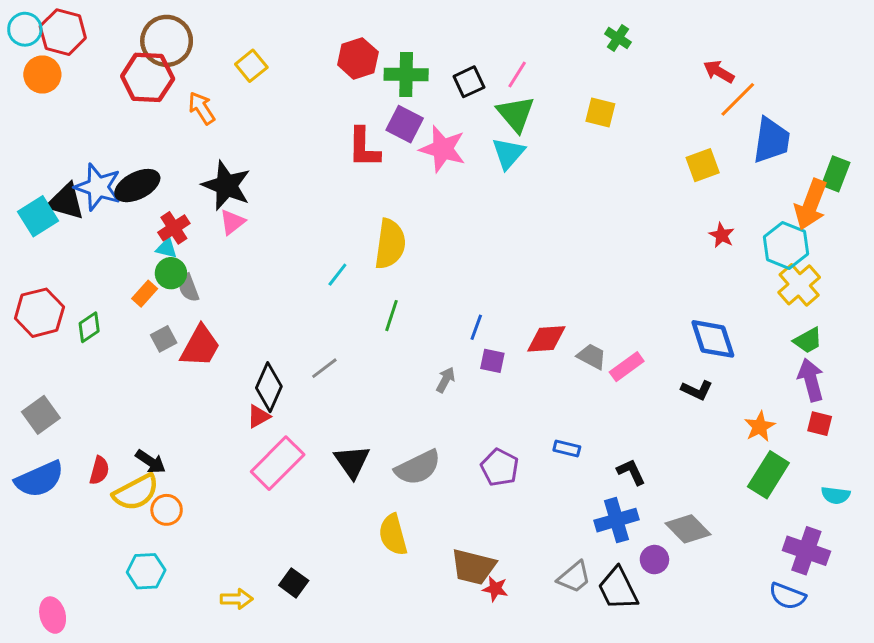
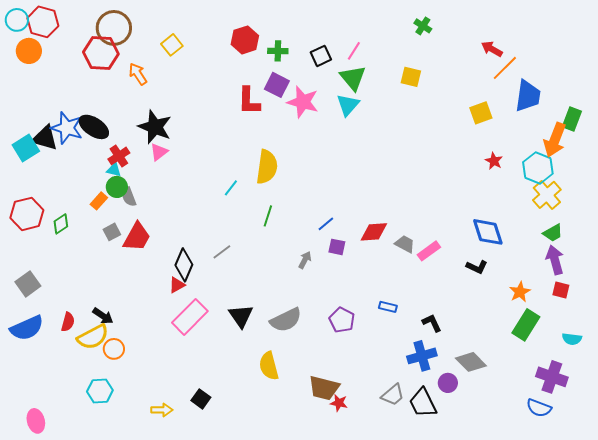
green cross: (406, 75) -> (278, 51), size x0.7
black ellipse: (137, 186) -> (94, 127), turned 60
blue line: (476, 327) -> (326, 224), turned 30

